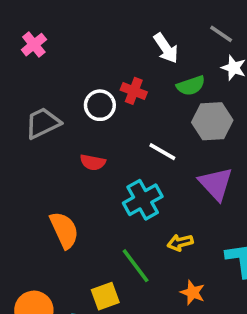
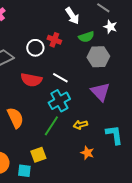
white line: (162, 152) -> (60, 78), moved
red semicircle: (93, 162) -> (31, 80), size x1.5
green line: (136, 266) -> (51, 126), moved, turned 70

